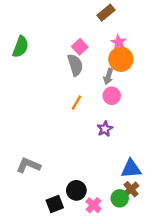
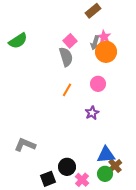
green semicircle: (21, 47) -> (18, 41), turned 36
gray arrow: (108, 76) -> (95, 43), moved
blue triangle: (131, 169) -> (106, 155), moved

